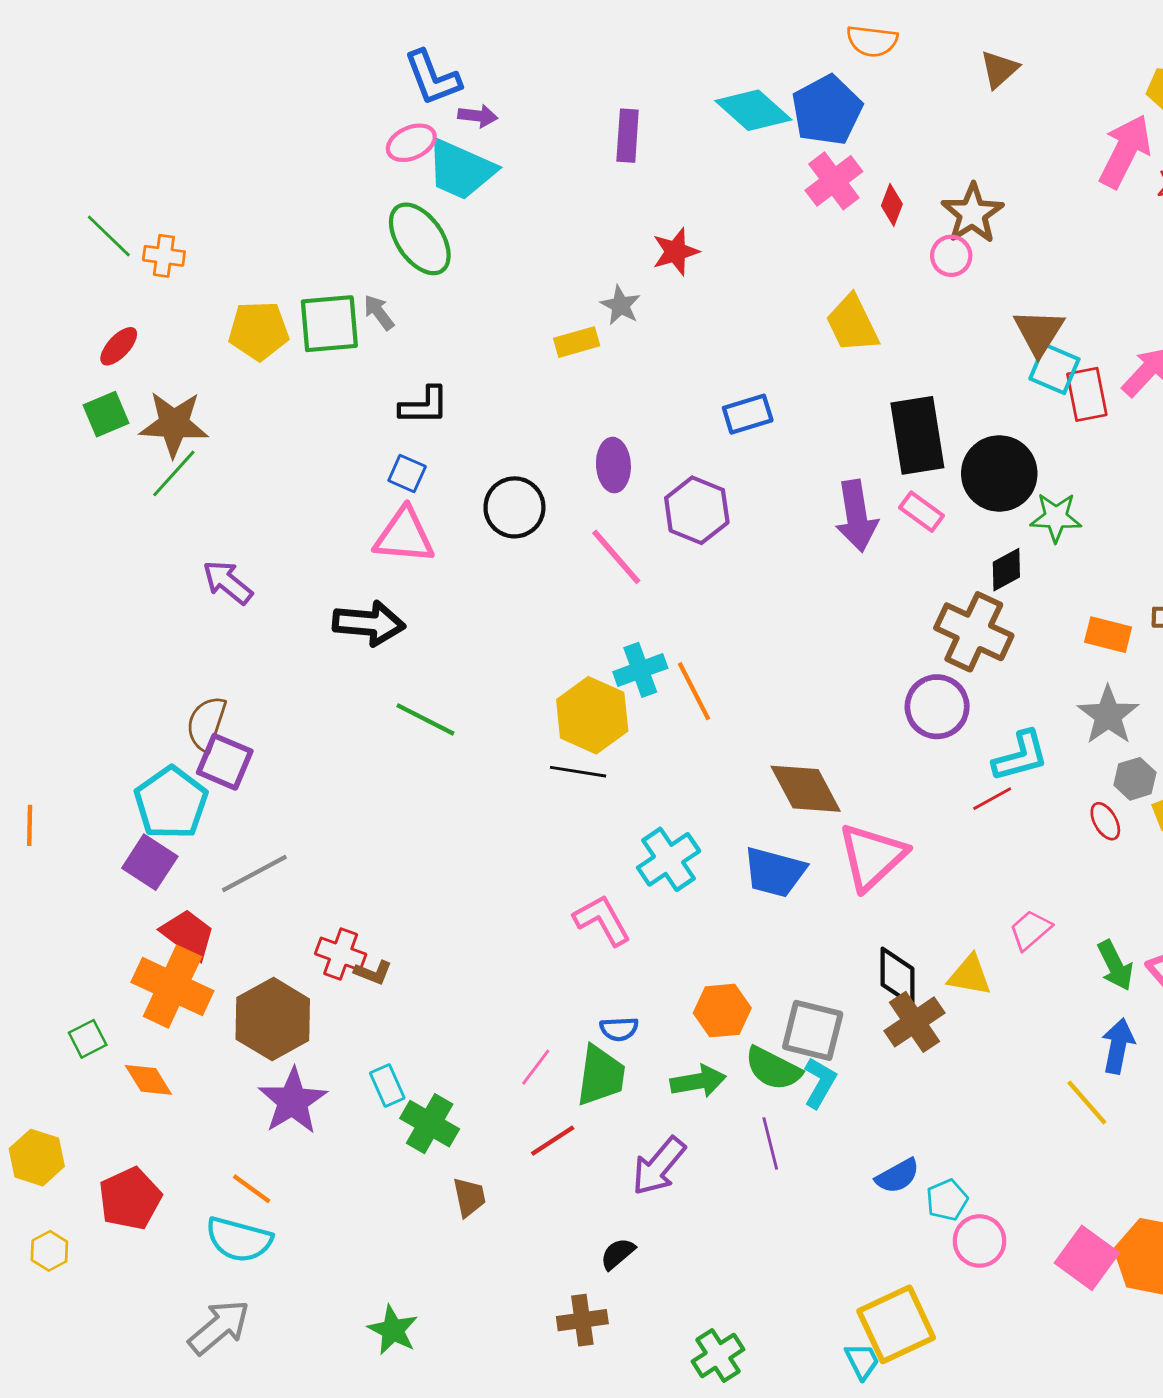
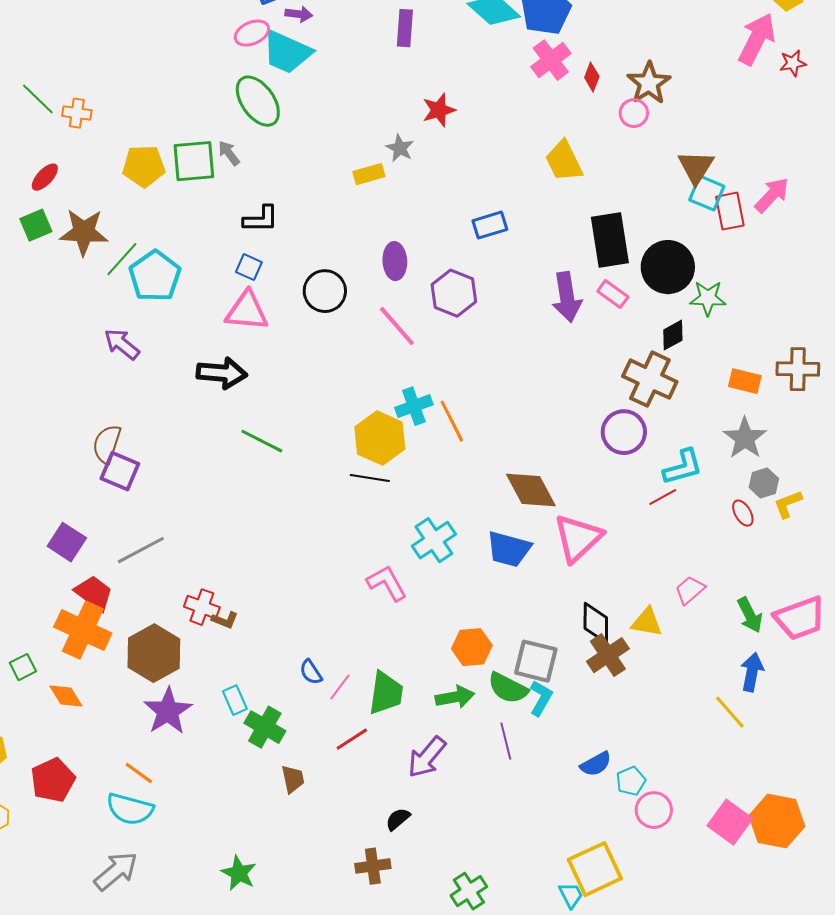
green line: (174, 473) -> (122, 259), moved
cyan pentagon: (171, 803) -> (155, 276), moved
blue semicircle: (619, 1029) -> (311, 672), moved, turned 60

